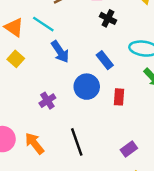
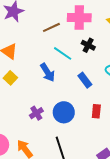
cyan line: (43, 24) -> (63, 53), moved
blue circle: (87, 87) -> (64, 112), moved

